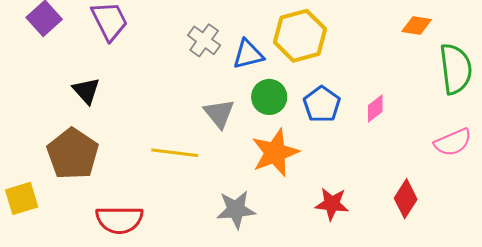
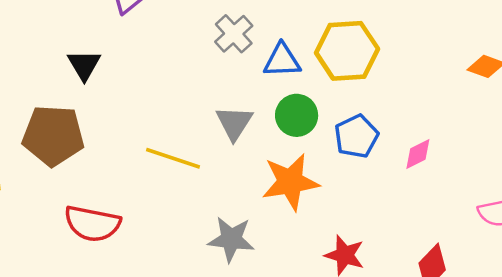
brown pentagon: (73, 154) -> (53, 135), turned 30

